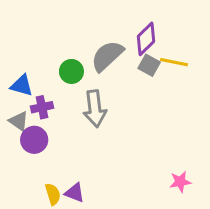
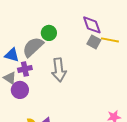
purple diamond: (146, 39) -> (92, 25), turned -65
gray semicircle: (107, 56) -> (33, 47), moved
green circle: (71, 71) -> (49, 33), moved

